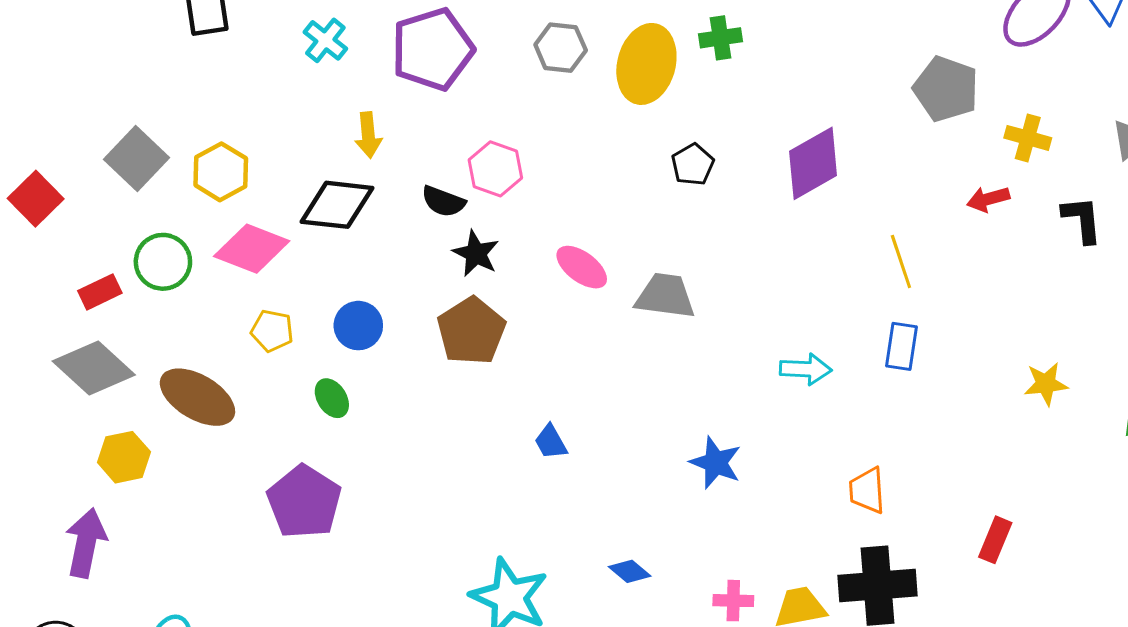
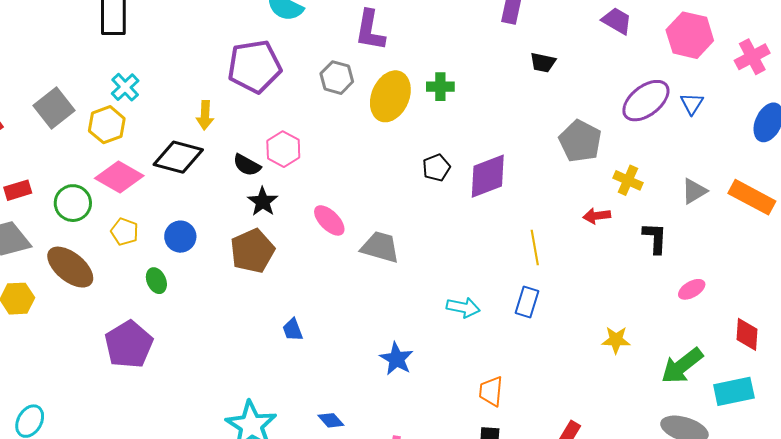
cyan cross: (325, 40) -> (125, 87), moved
black pentagon: (693, 165) -> (436, 168), moved
green circle: (163, 262) -> (73, 203), moved

